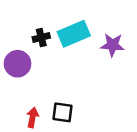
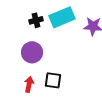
purple circle: (18, 64) -> (32, 52), moved

